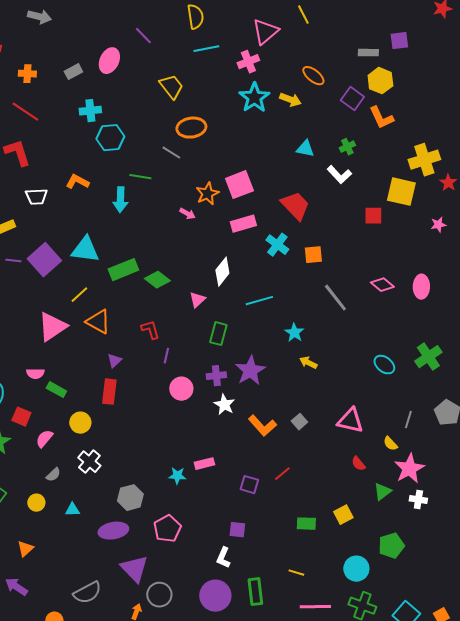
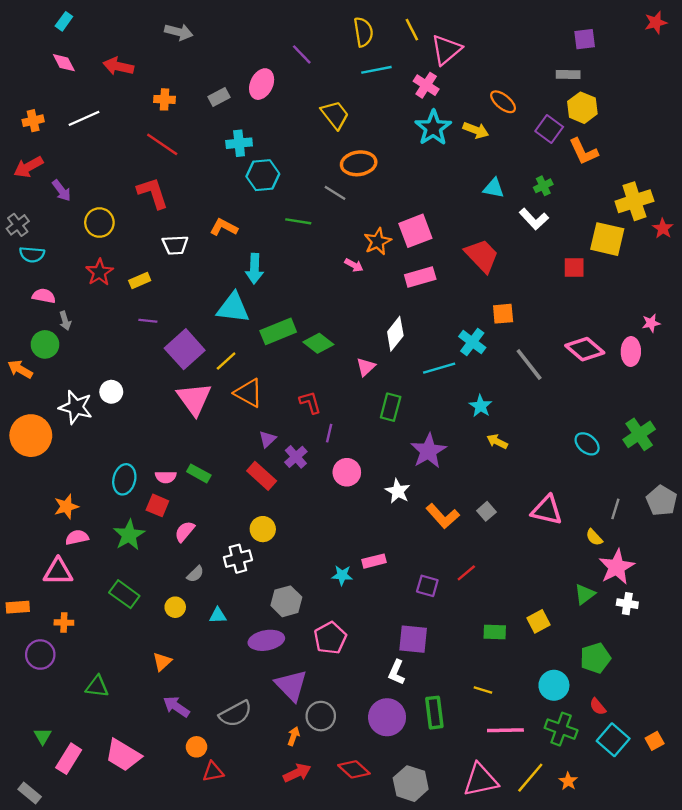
yellow line: (303, 15) -> (412, 30), moved
purple square: (399, 41) -> (585, 39), moved
pink cross: (248, 62) -> (426, 85), turned -35
cyan arrow: (120, 200) -> (254, 269), moved
pink star: (438, 225) -> (651, 323), moved
cyan cross: (277, 245) -> (472, 342), moved
purple square: (44, 260) -> (185, 349), moved
pink diamond: (382, 285) -> (585, 349), size x1.4
pink triangle: (52, 327) -> (194, 399), turned -32
pink semicircle: (35, 374) -> (166, 477), moved
purple cross: (216, 376) -> (296, 457), moved, turned -36
red rectangle: (109, 392) -> (262, 476), turned -55
yellow circle: (80, 423) -> (263, 529), moved
white cross: (89, 462) -> (238, 559), turned 35
red semicircle: (358, 464) -> (598, 707), moved
purple square: (237, 530) -> (413, 639), size x1.5
purple arrow: (16, 587) -> (176, 707), moved

